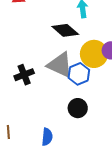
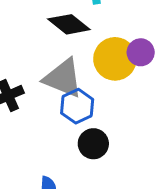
blue hexagon: (79, 74) -> (77, 106), moved

